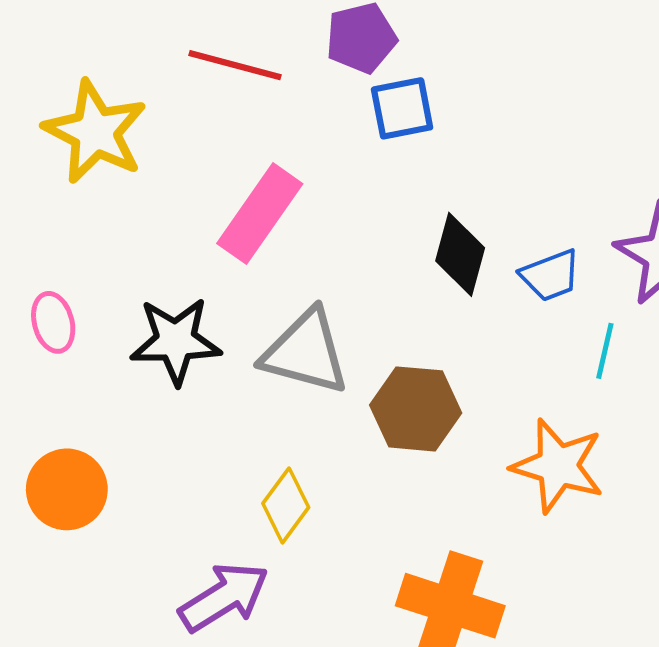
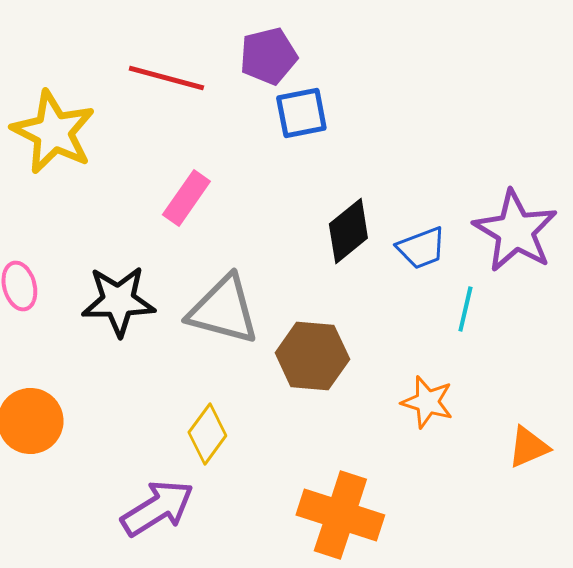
pink rectangle: (260, 214) -> (186, 198), size x0.7
black diamond: (460, 254) -> (348, 231), turned 36
orange star: (558, 466) -> (427, 402), size x0.7

